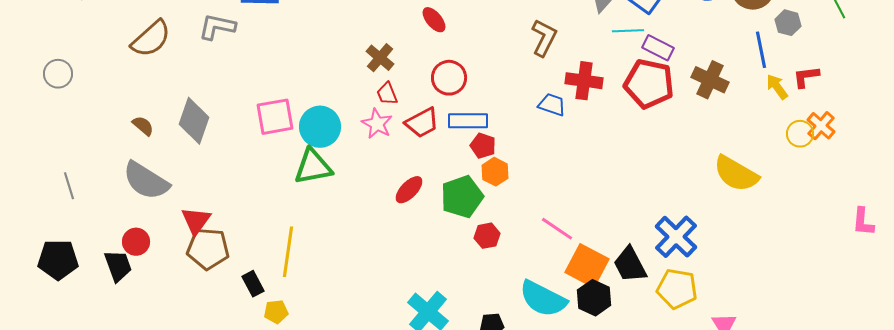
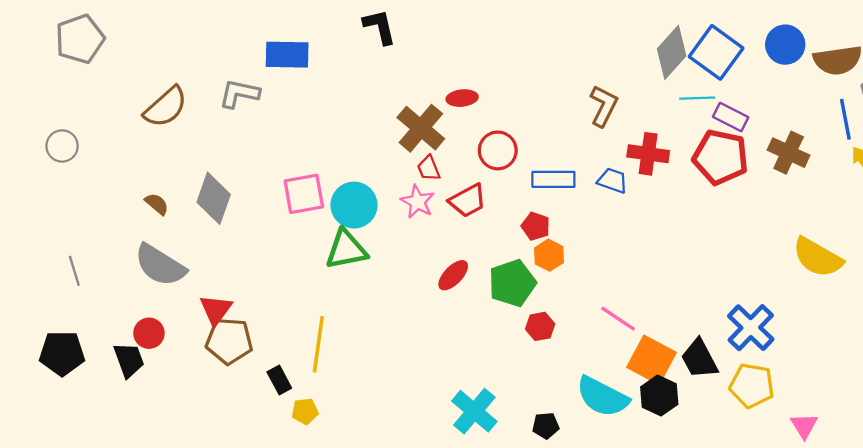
red ellipse: (434, 20) -> (462, 98), moved, turned -56
brown cross: (380, 58) -> (421, 128), size x1.5
blue rectangle: (468, 121) -> (553, 179), moved

